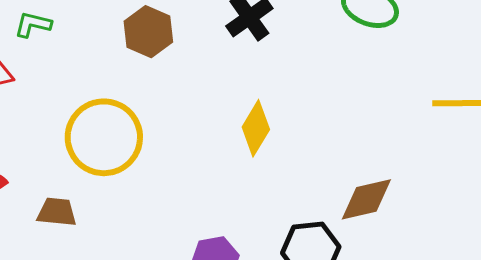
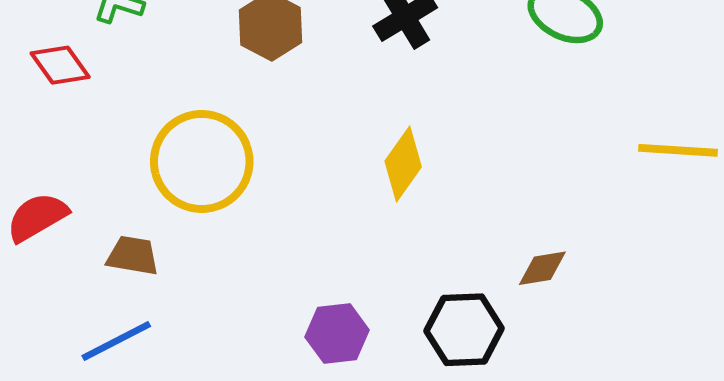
brown diamond: (366, 199) -> (542, 268), size x0.7

